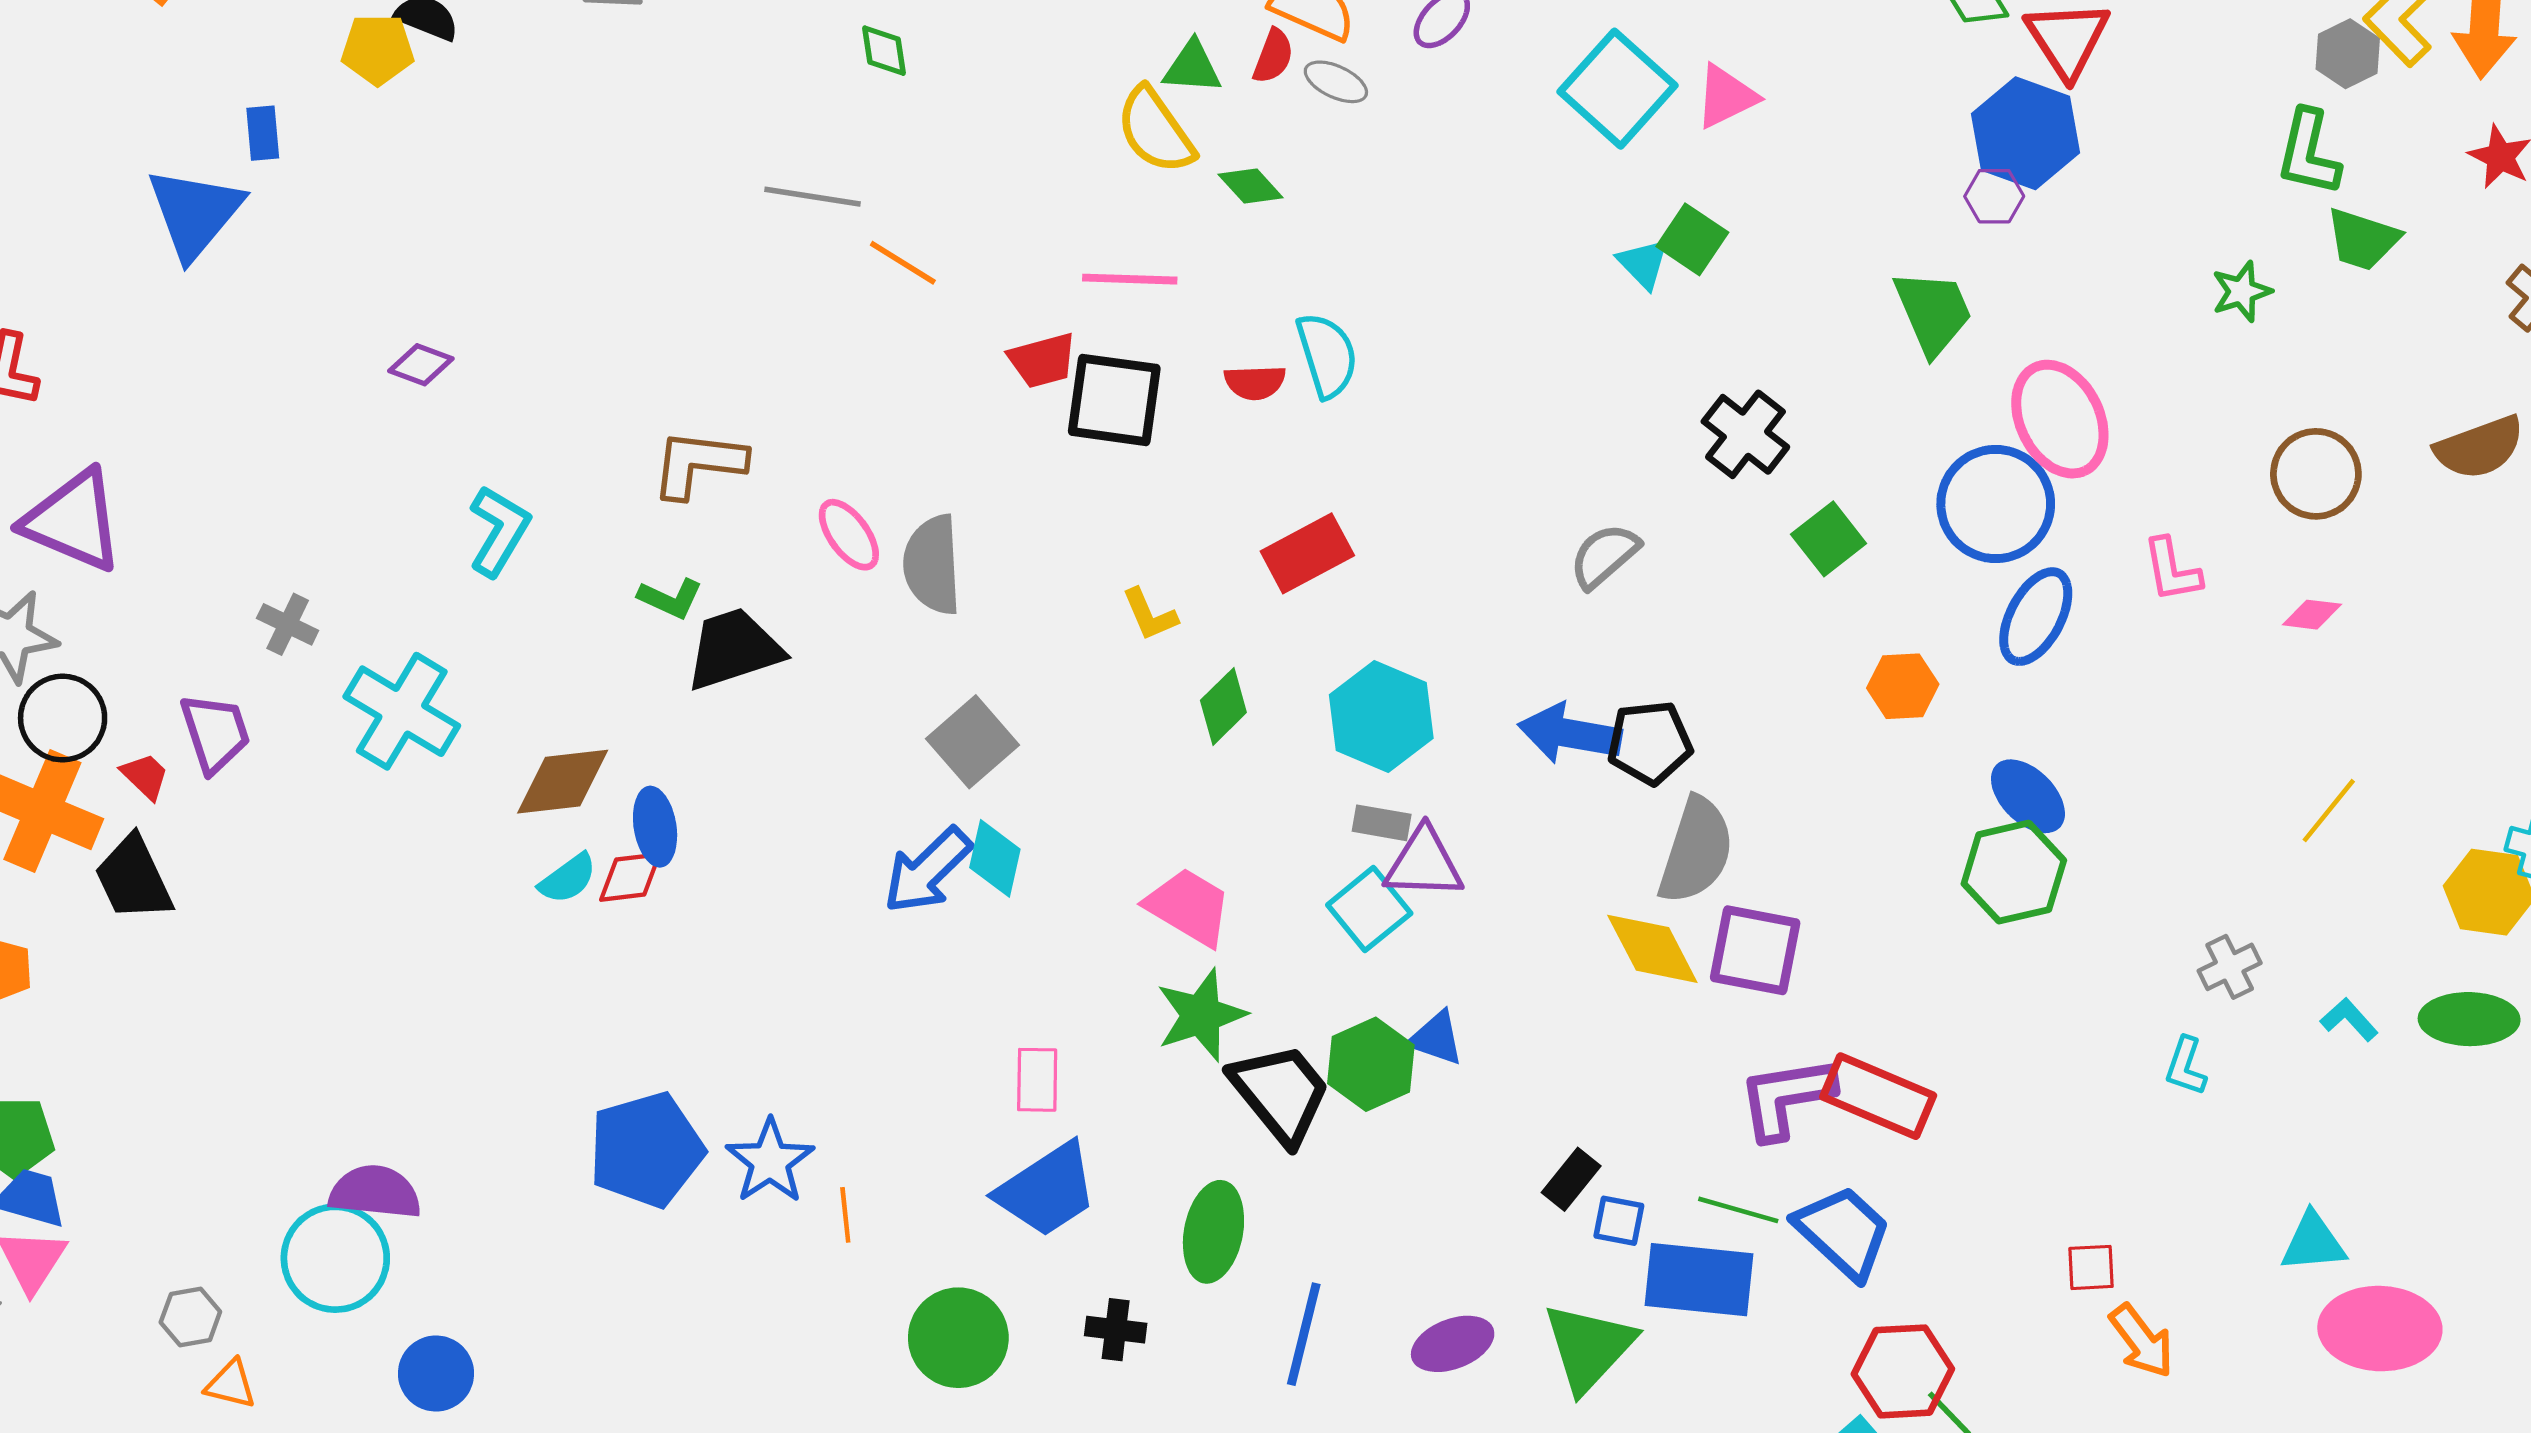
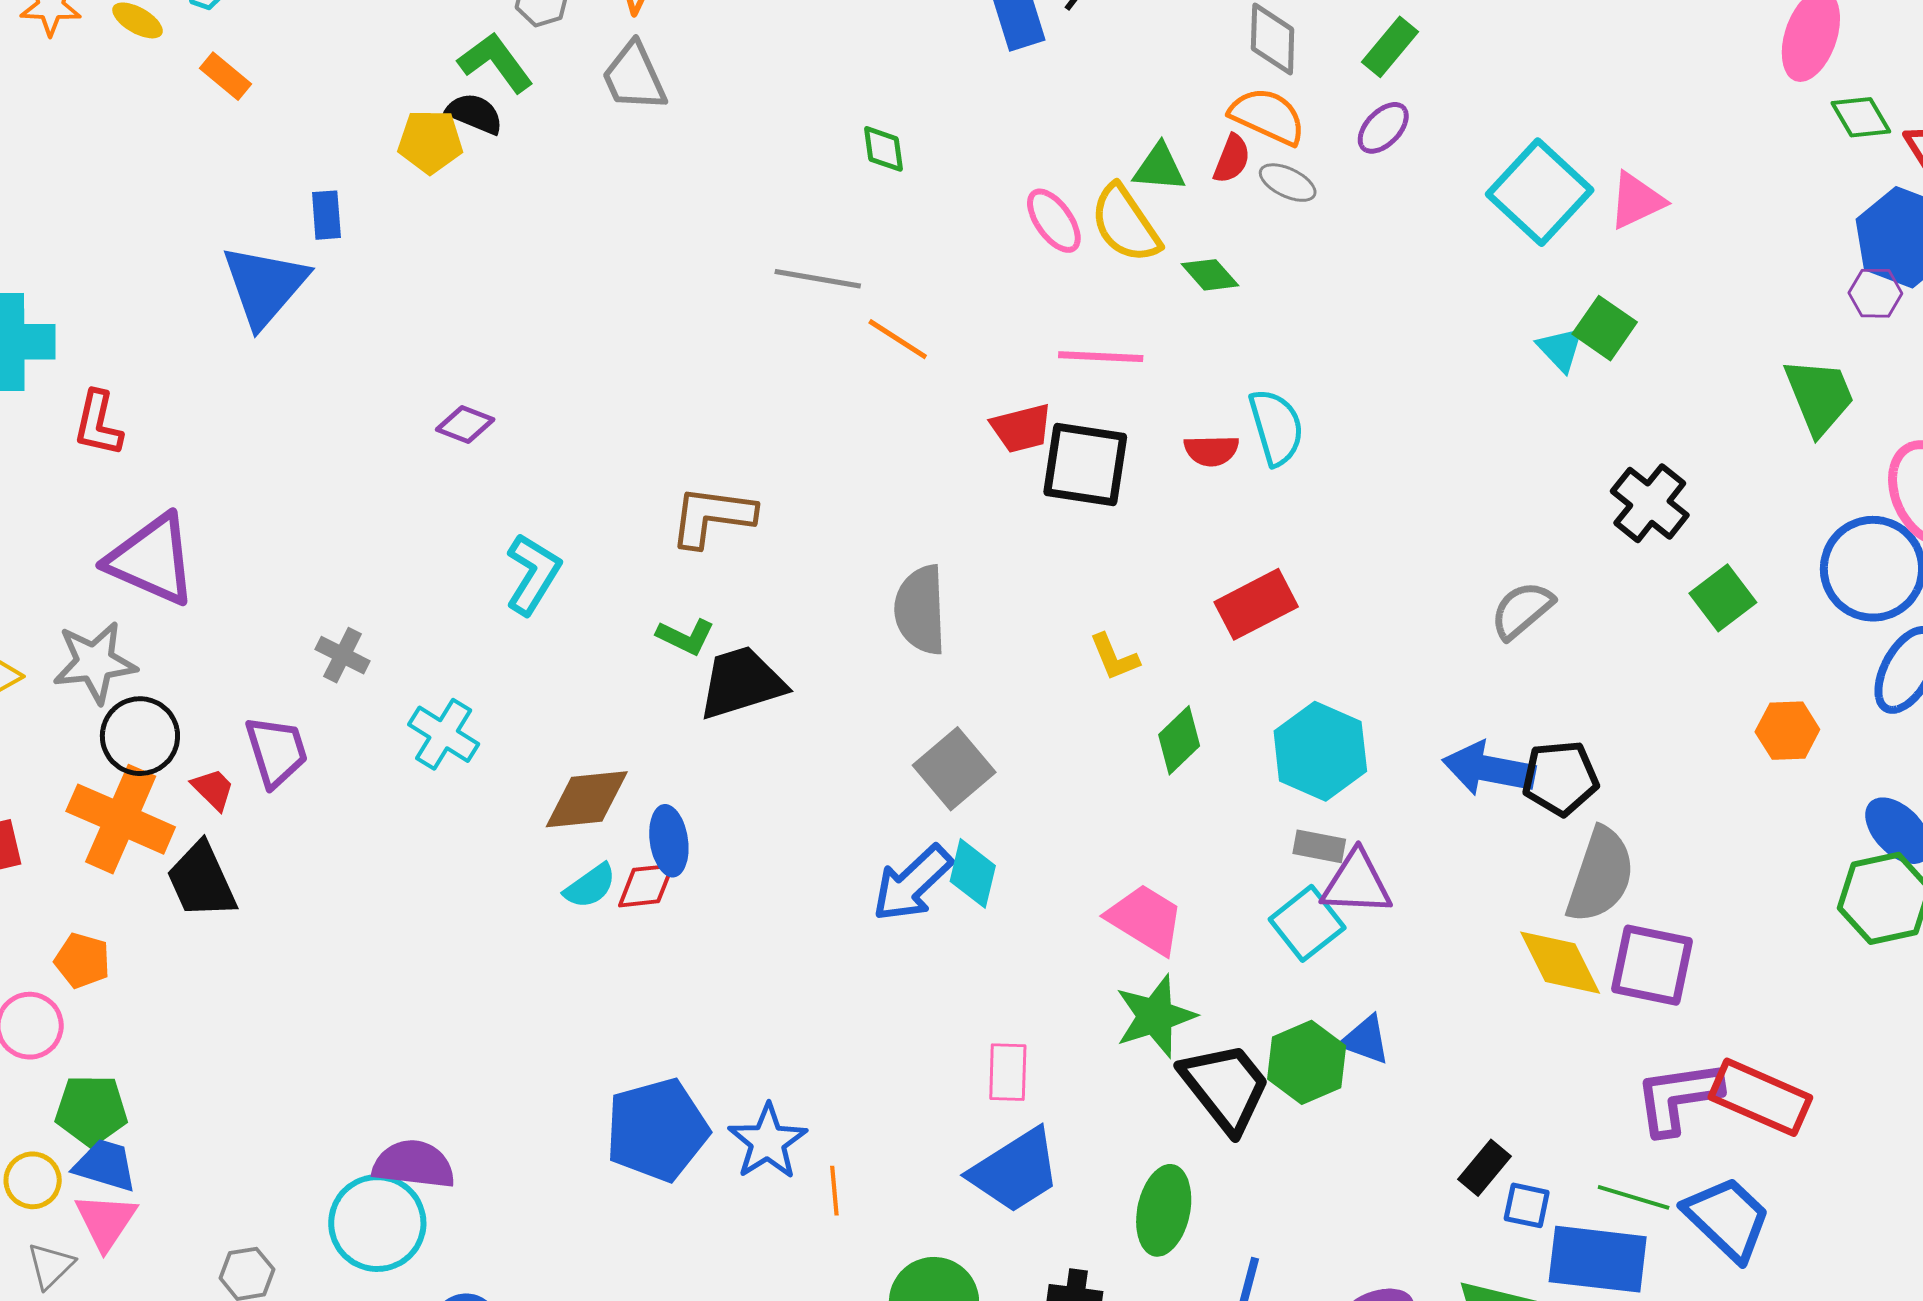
pink ellipse: (849, 535) -> (1054, 221), moved
cyan cross: (402, 711) -> (444, 734), size x0.7

